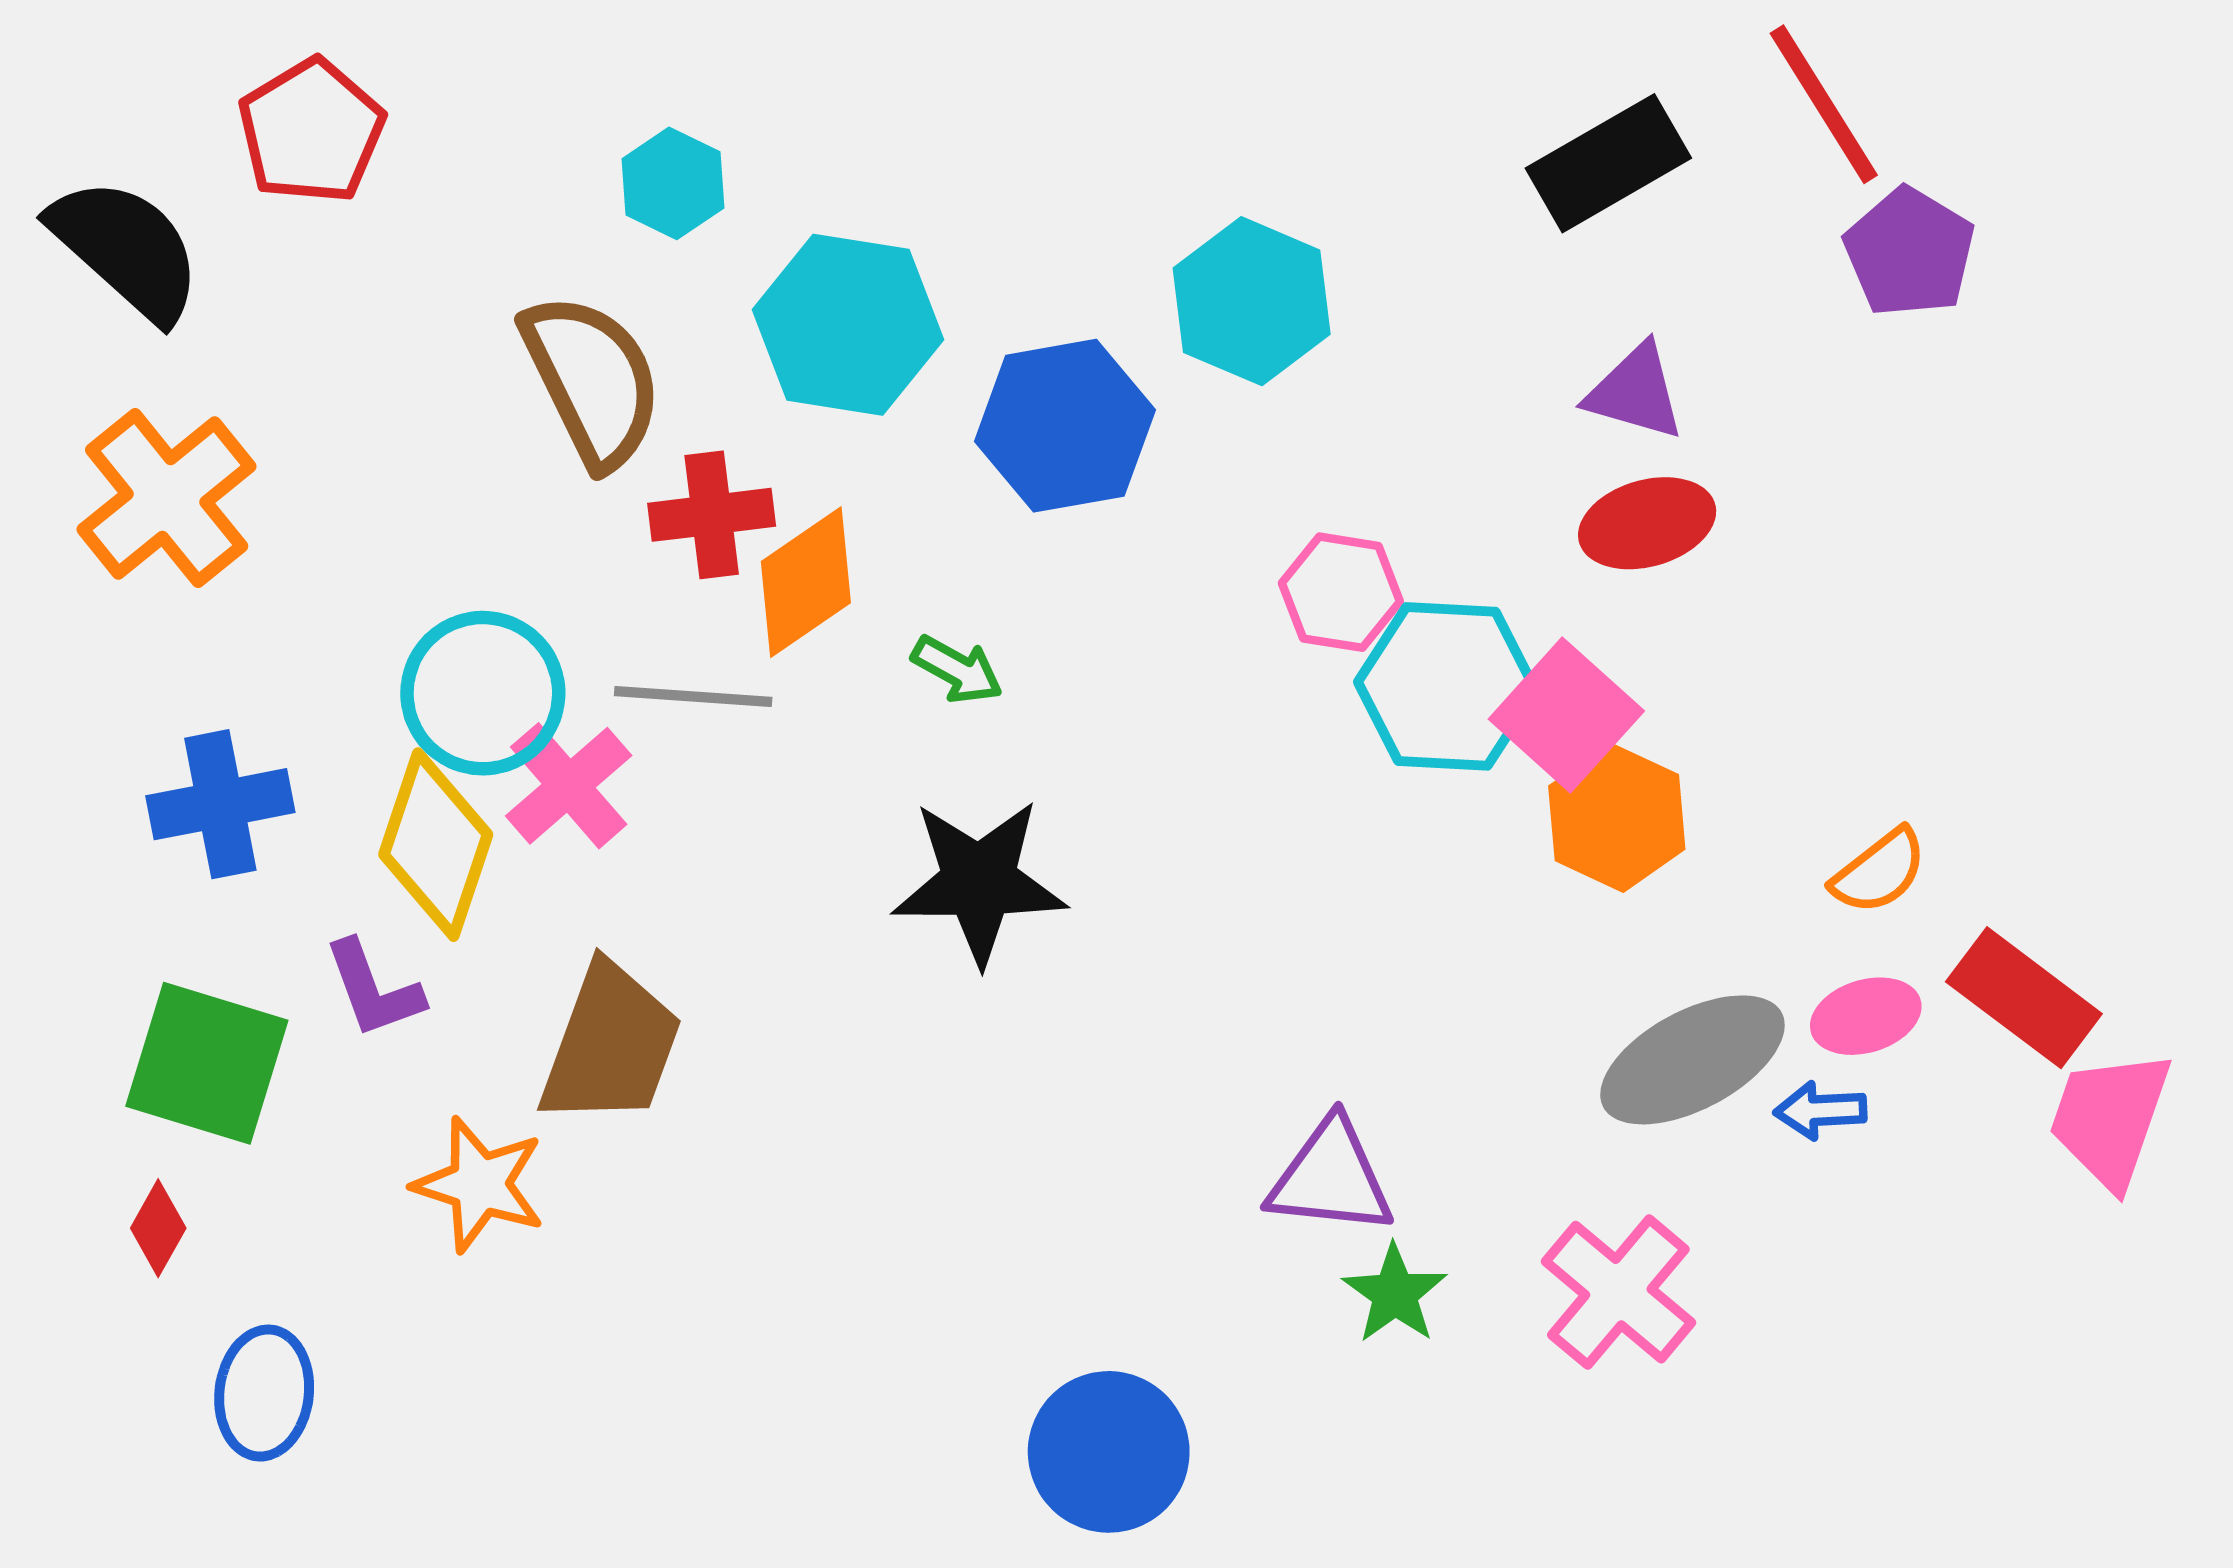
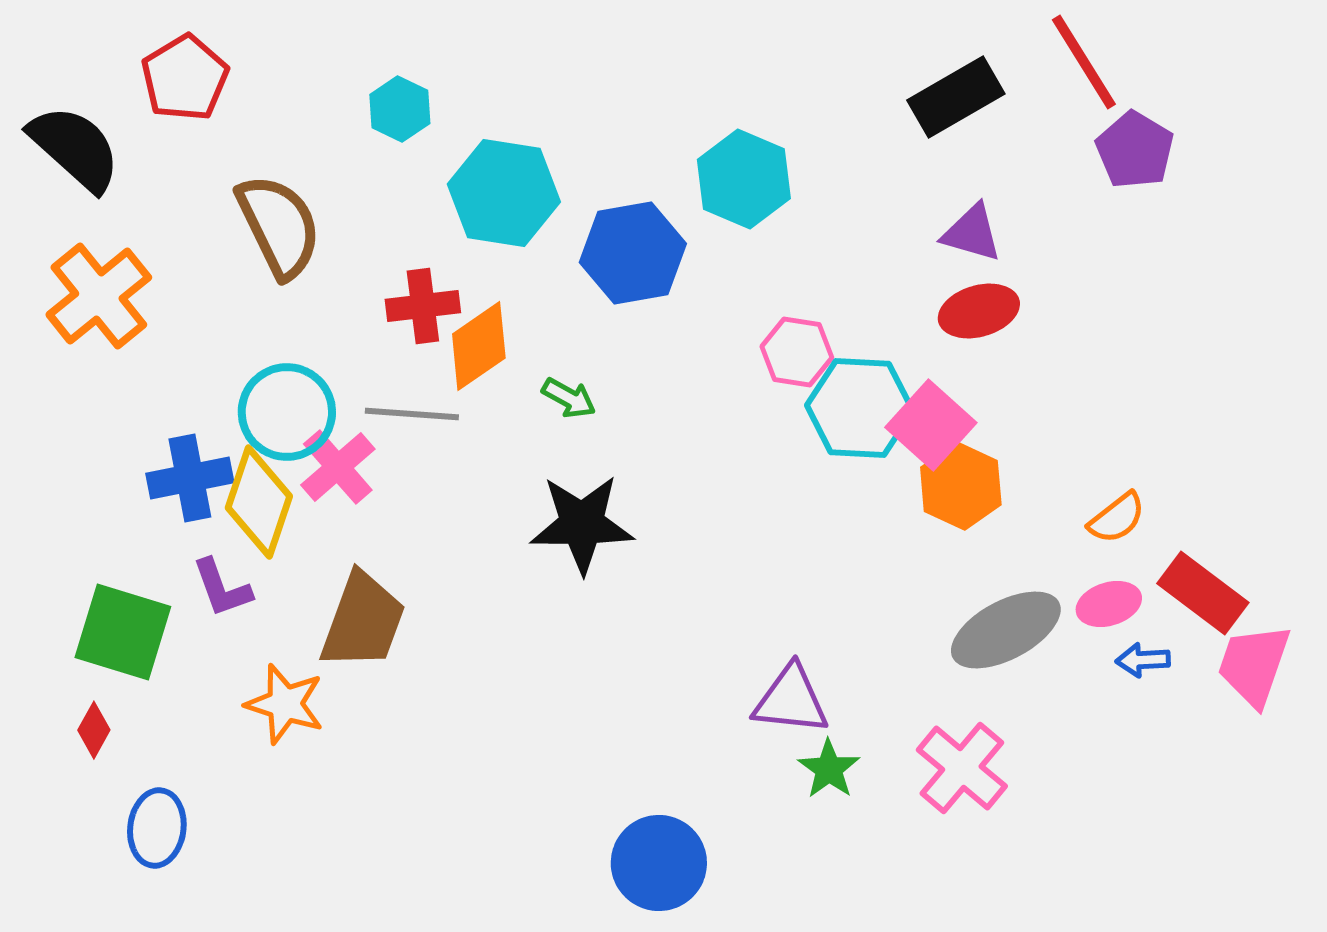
brown semicircle: (592, 380) -> (279, 226), moved
blue cross: (220, 804) -> (190, 478), moved
blue arrow: (1820, 1110) -> (1143, 660), moved

